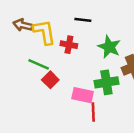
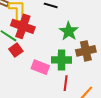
red cross: (69, 45) -> (23, 26), moved, size x1.6
red line: (93, 112) -> (66, 83), moved

